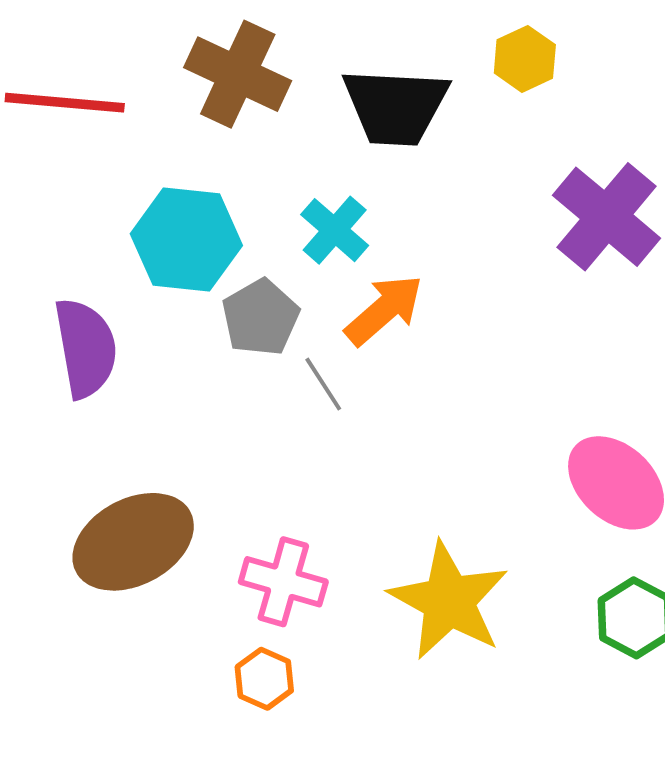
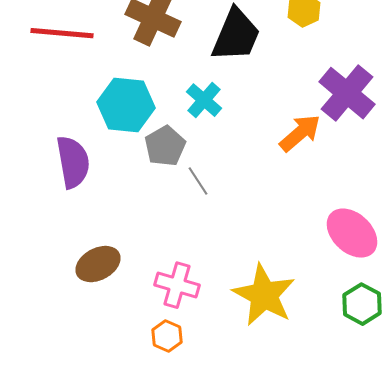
black trapezoid: (395, 106) -> (236, 35), turned -70
orange arrow: (384, 310) -> (300, 133), moved
brown ellipse: (133, 542) -> (98, 264), size x0.7

